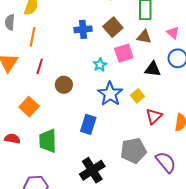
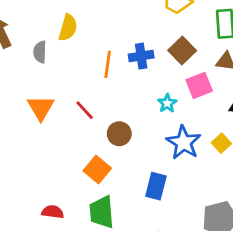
orange line: (33, 37) -> (108, 64), moved
red line: (40, 66) -> (85, 110), turned -56
orange square: (29, 107) -> (97, 170), moved

